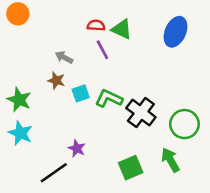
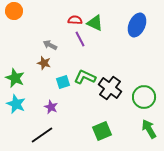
cyan square: (81, 93) -> (63, 82), moved
purple star: (77, 148) -> (51, 107), moved
green arrow: (170, 160) -> (149, 129), moved

